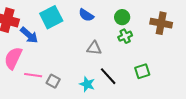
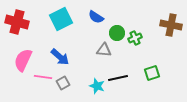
green circle: (122, 17) -> (117, 33), moved
blue arrow: (29, 35) -> (60, 57), moved
black line: (108, 76) -> (118, 78), turned -60
gray square: (53, 81) -> (63, 83), turned 32

